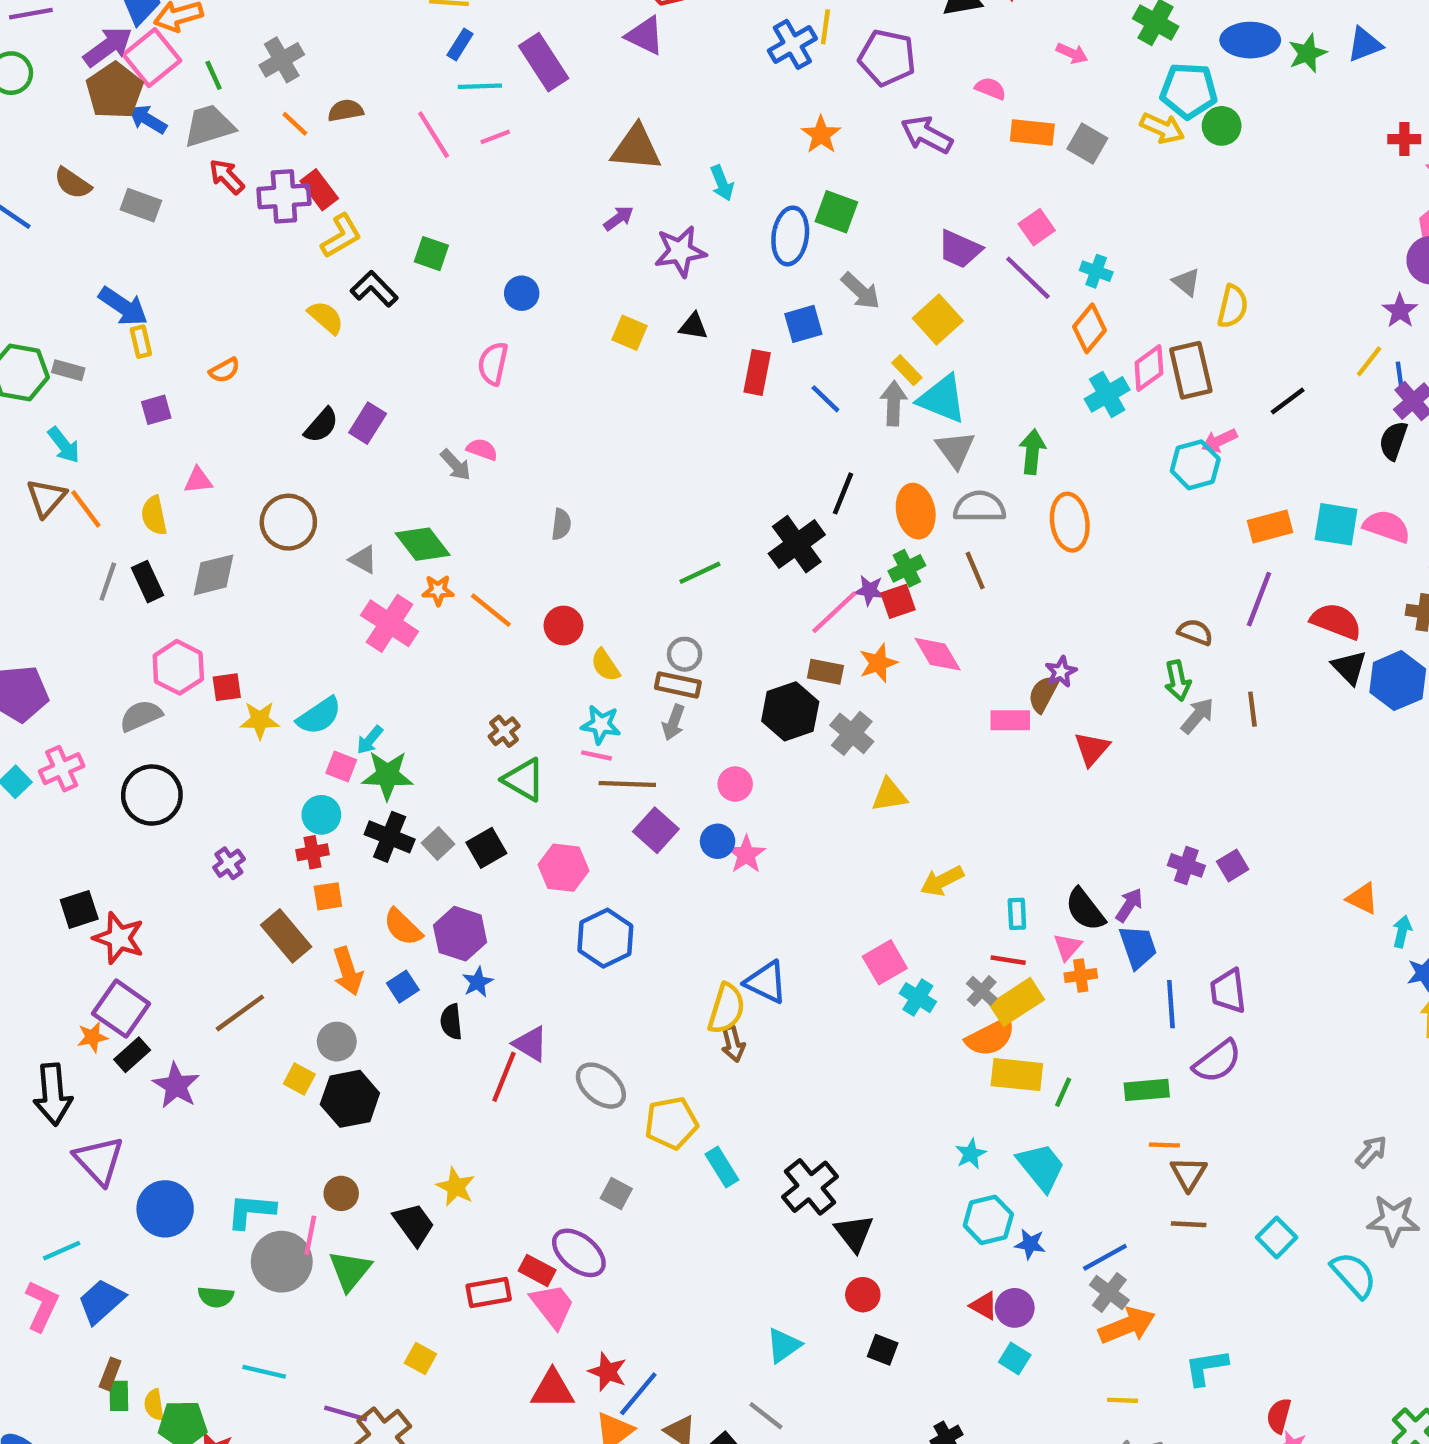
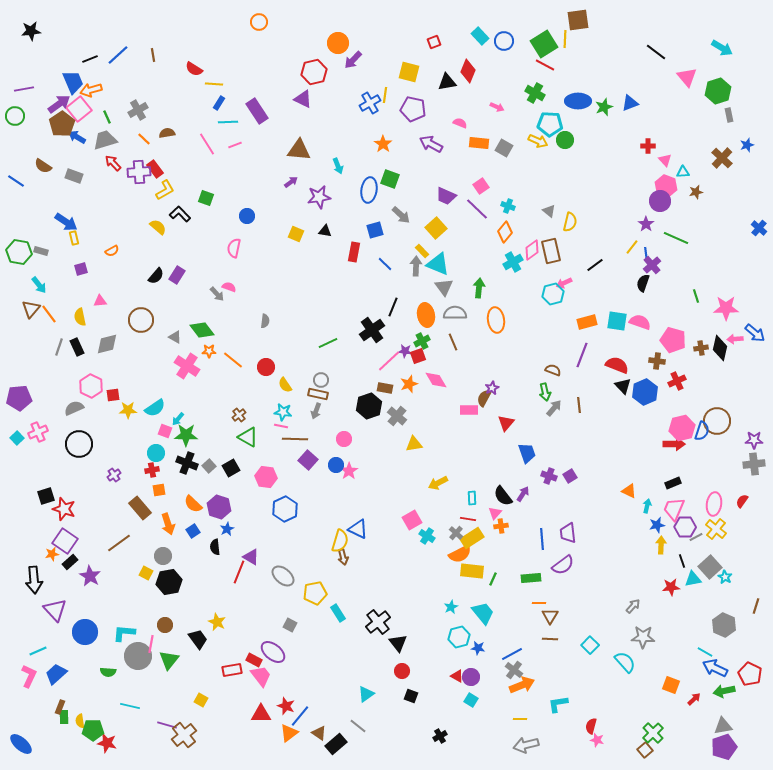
blue trapezoid: (1138, 947) -> (527, 453), moved

